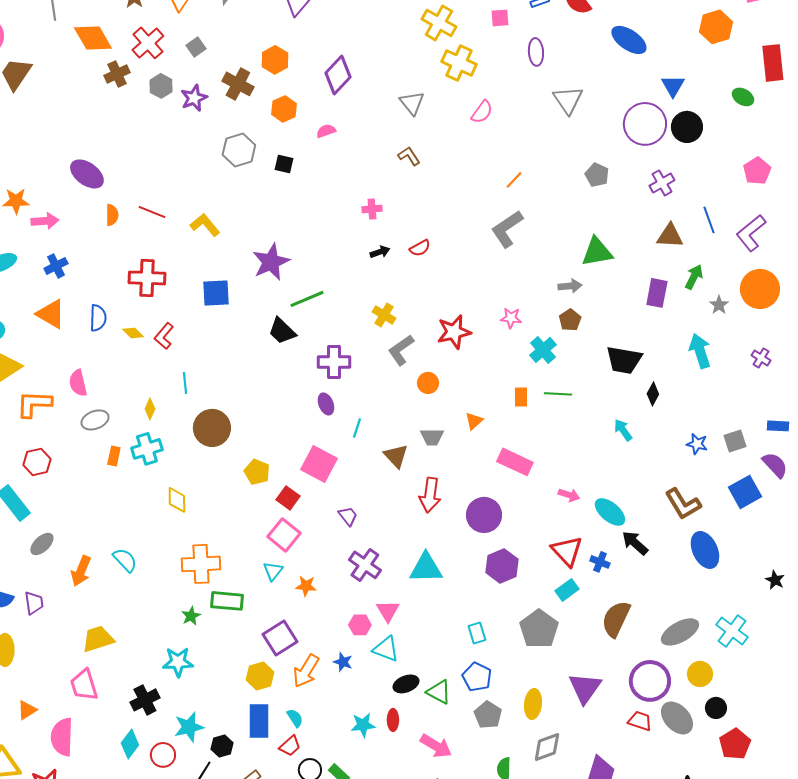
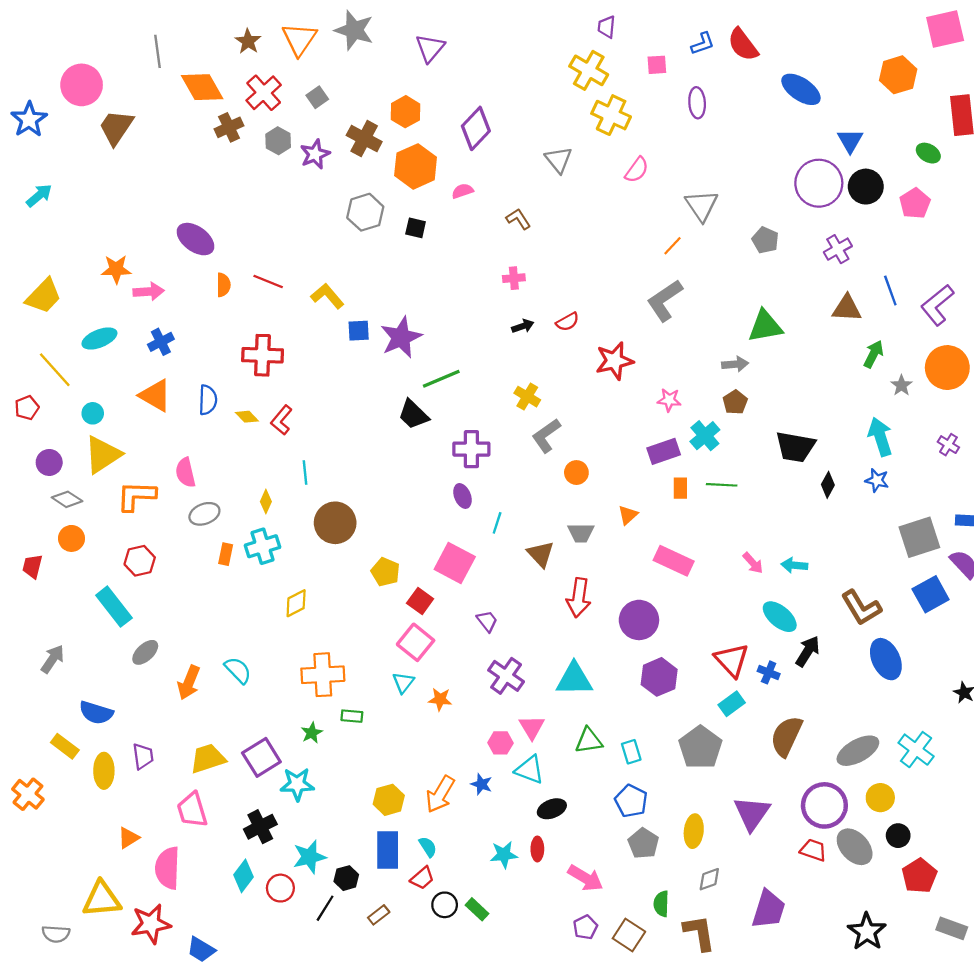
gray triangle: (568, 100) -> (702, 206), moved
orange hexagon: (284, 109) -> (416, 166), size x1.5
brown L-shape: (409, 156) -> (518, 219), moved
pink pentagon: (757, 171) -> (915, 203), moved
blue square: (216, 293) -> (359, 331), moved, size x0.7
purple rectangle: (657, 293) -> (664, 451), moved, turned 60
red star: (454, 332) -> (614, 361), moved
cyan arrow: (623, 430) -> (794, 565), moved, turned -50
gray square: (735, 441) -> (919, 537), size x1.6
blue star: (697, 444) -> (877, 480), moved
pink arrow: (569, 495) -> (753, 563), moved, turned 30
yellow diamond: (177, 500) -> (296, 603), turned 64
black arrow: (635, 543) -> (808, 651), turned 80
green rectangle: (227, 601) -> (352, 716), size x0.6
purple trapezoid: (34, 603) -> (143, 756), moved
purple square: (280, 638) -> (261, 757), moved
green triangle: (439, 692) -> (589, 741), moved, turned -36
gray diamond: (547, 747) -> (709, 879), size x0.7

